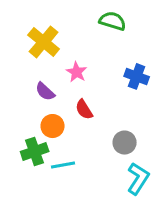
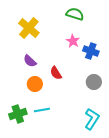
pink star: (77, 72) -> (73, 41), moved
gray circle: (125, 143) -> (94, 82), moved
green cross: (35, 152) -> (18, 114), moved

